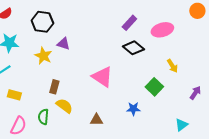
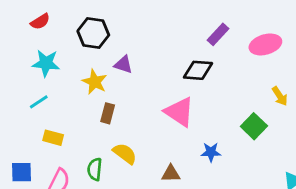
black diamond: (133, 48) -> (198, 70), moved, turned -35
brown rectangle: (54, 87) -> (108, 113), moved
blue star: (133, 109) -> (211, 152), moved

